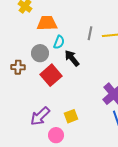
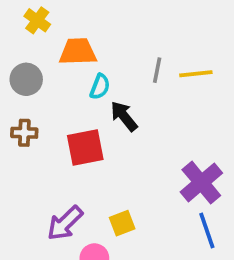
gray circle: (40, 53) -> (26, 79), moved
red square: (51, 75) -> (85, 148), turned 30

